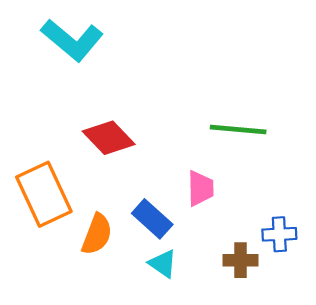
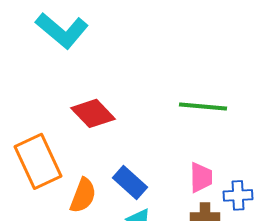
pink trapezoid: (200, 188) -> (201, 177), moved

